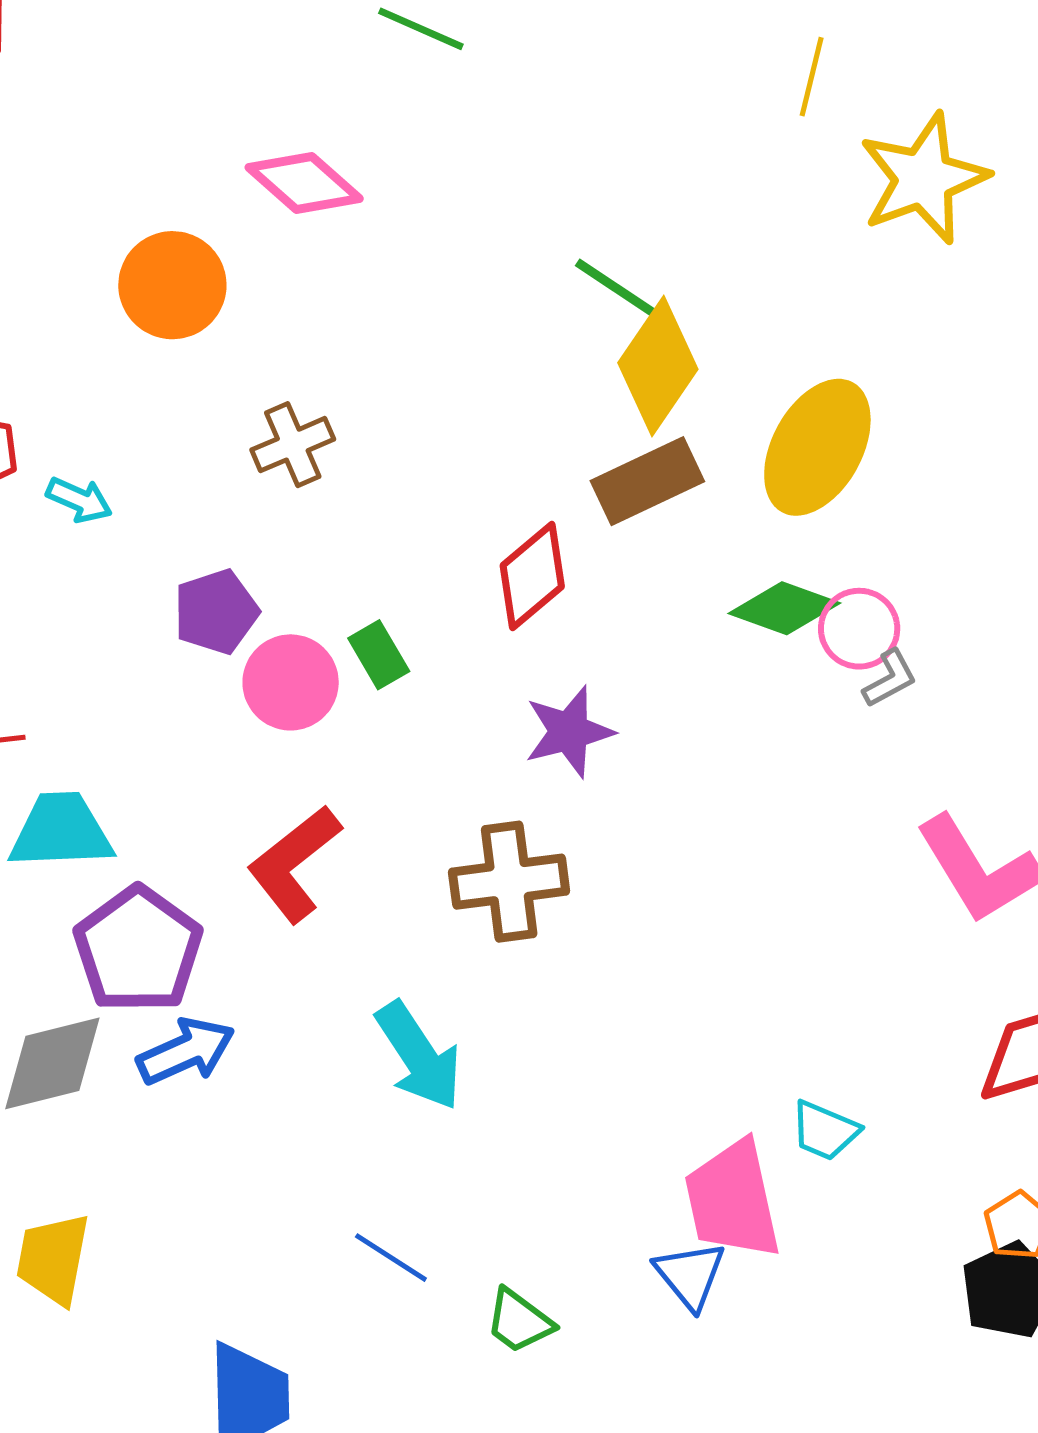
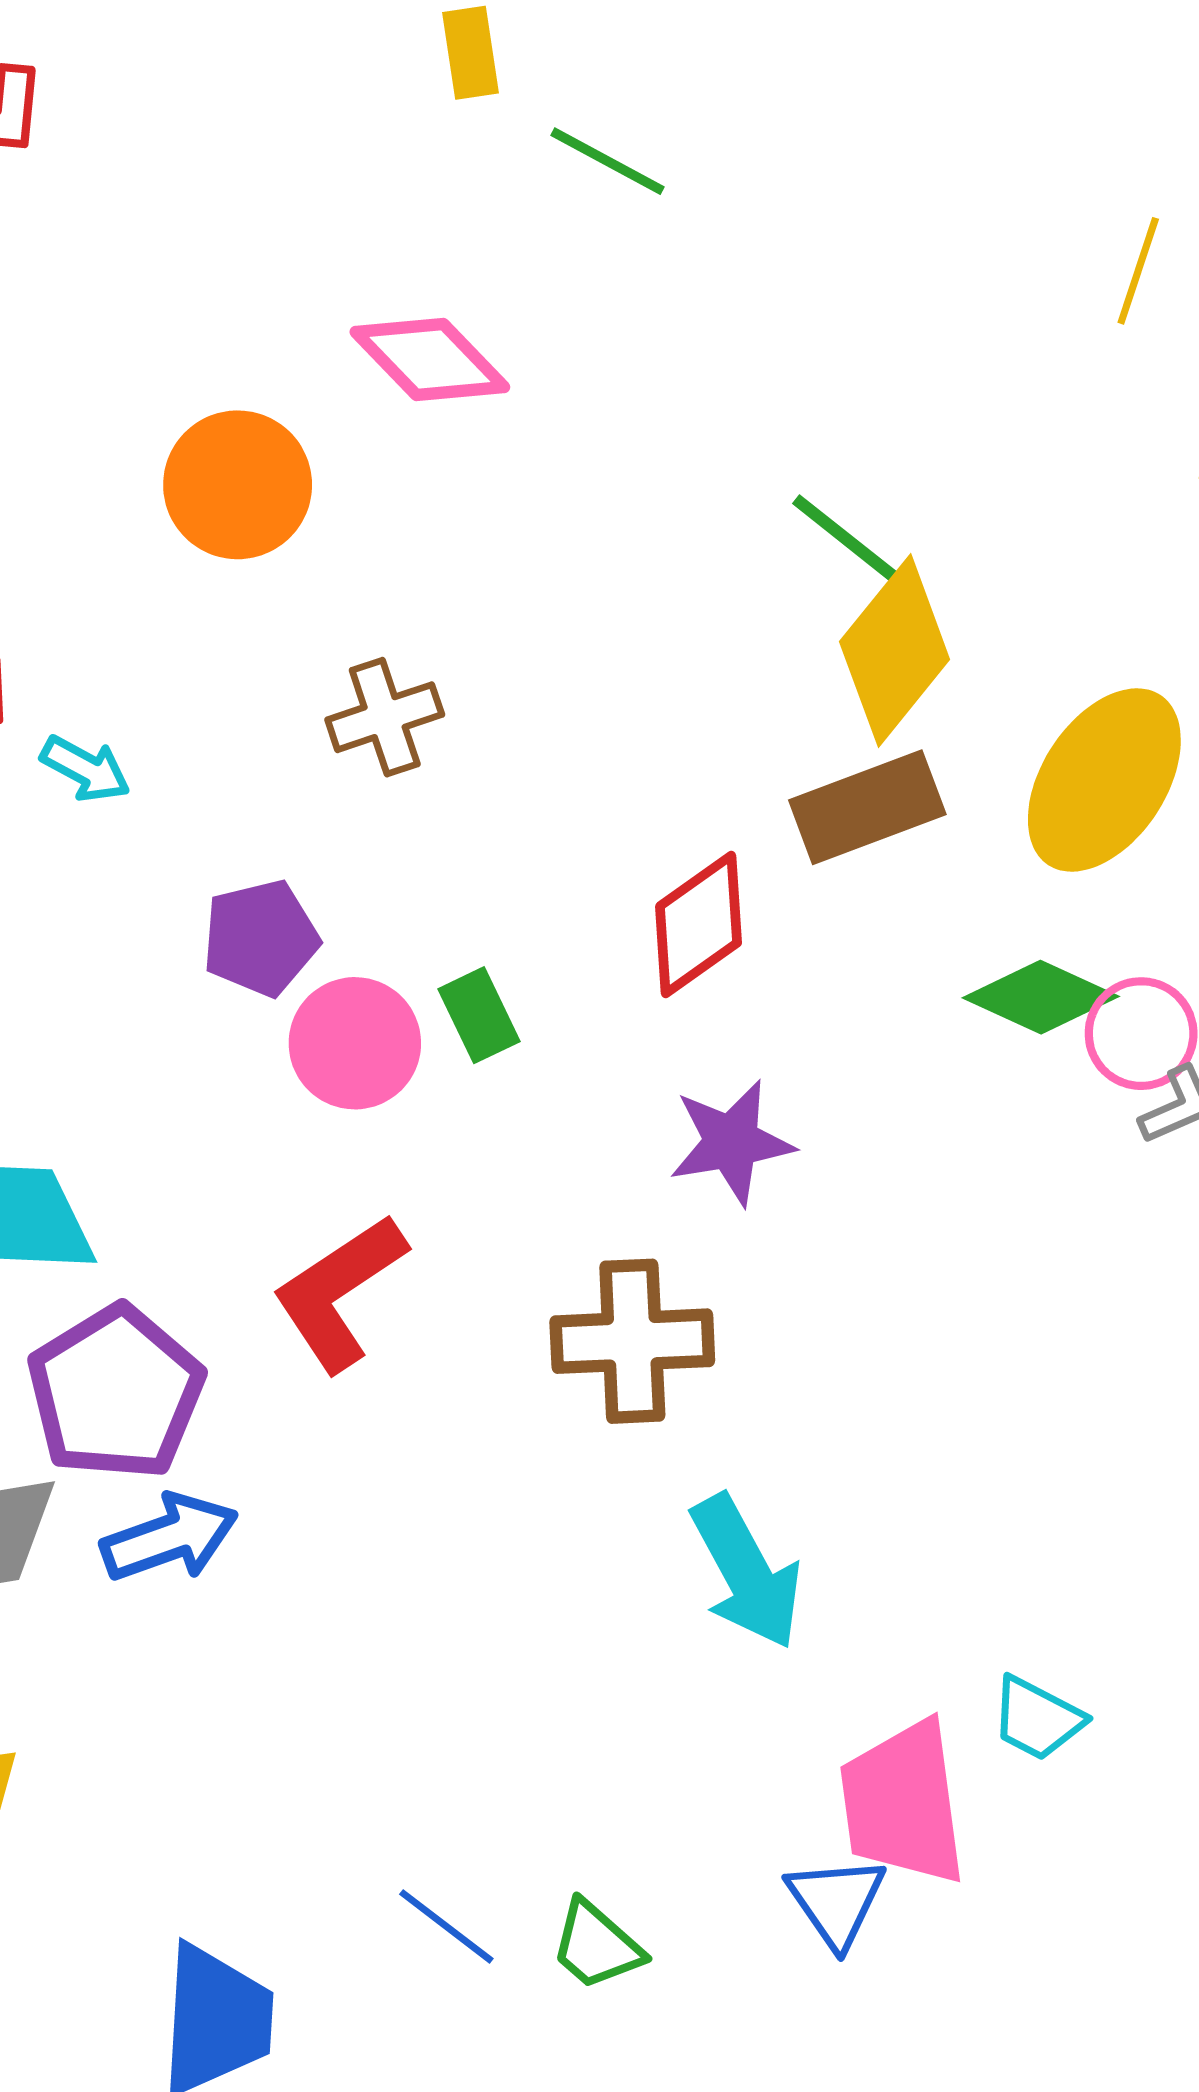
cyan arrow: (419, 1056) -> (746, 1572), moved
blue line: (391, 1258) -> (446, 1926), moved

